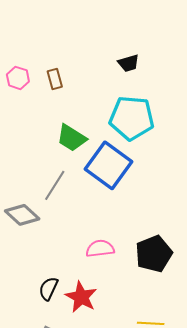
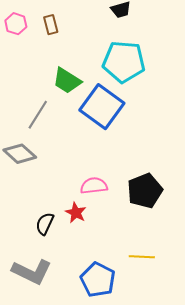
gray line: (55, 185) -> (38, 115), moved
red star: (81, 297) -> (76, 213), moved, size x0.7

